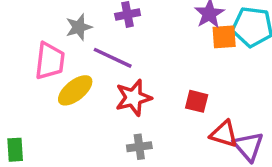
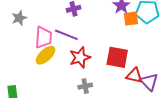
gray star: (79, 27) -> (19, 18), moved
pink trapezoid: (50, 61) -> (44, 37), moved
red square: (197, 101) -> (117, 57), size x1.6

